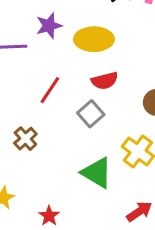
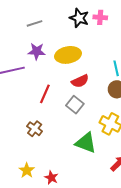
purple star: (49, 26) -> (37, 51), turned 30
red star: (49, 216) -> (51, 178), moved

